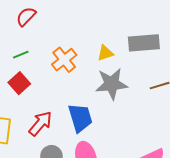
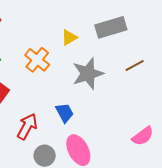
yellow triangle: (105, 53) -> (69, 37), moved
blue trapezoid: (80, 118) -> (65, 113), size x0.7

